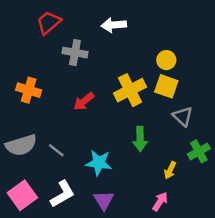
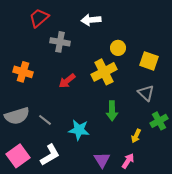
yellow circle: (166, 60) -> (118, 48), moved
yellow square: (166, 86) -> (149, 61), moved
purple triangle: (104, 200) -> (102, 160), moved

